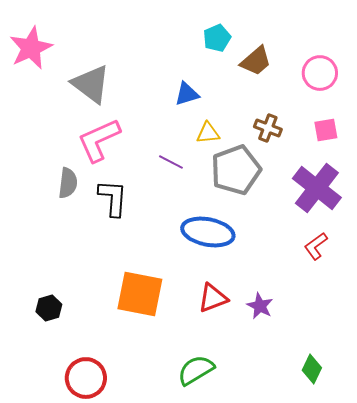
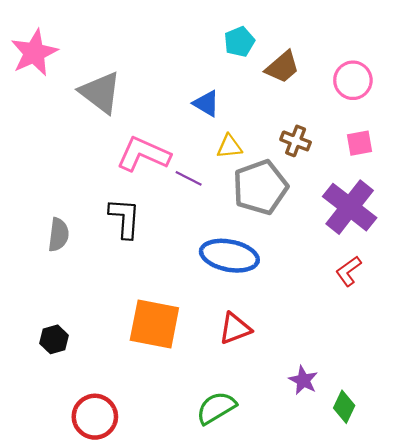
blue triangle: (187, 94) -> (206, 103), turned 48
pink L-shape: (99, 140) -> (143, 154), moved, turned 48
gray semicircle: (68, 183) -> (58, 235), moved
purple star: (260, 306) -> (303, 380), moved

